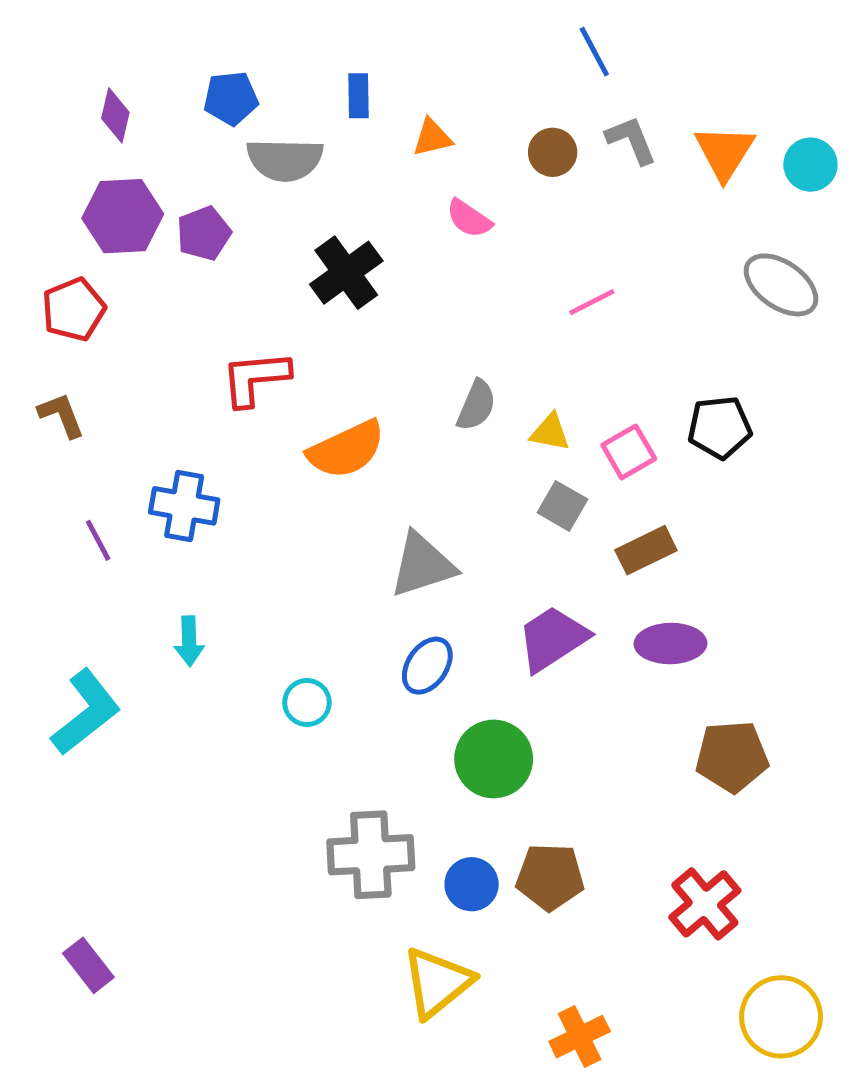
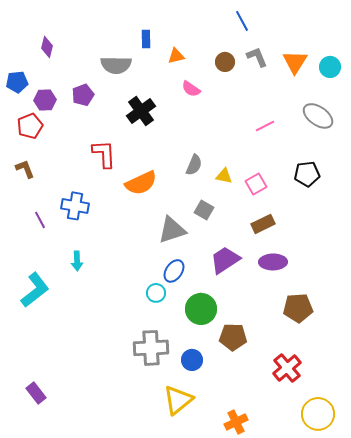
blue pentagon: (231, 98) -> (17, 82), moved
purple hexagon: (123, 216) -> (45, 100), moved, size x0.7
pink line: (592, 302) -> (265, 126), moved
red L-shape: (255, 378) -> (104, 154), turned 92
black pentagon: (720, 427) -> (307, 174), moved
gray square: (562, 506) -> (204, 210), moved
cyan circle: (307, 702) -> (156, 293), moved
brown pentagon: (550, 877) -> (233, 337), moved

